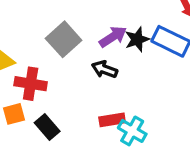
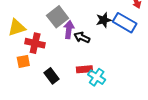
purple arrow: (113, 37) -> (69, 30), moved, turned -54
black rectangle: (47, 127) -> (52, 76), moved

